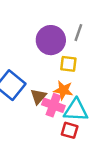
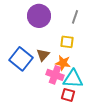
purple circle: (51, 40) -> (39, 16), moved
brown triangle: (38, 96) -> (43, 55), moved

